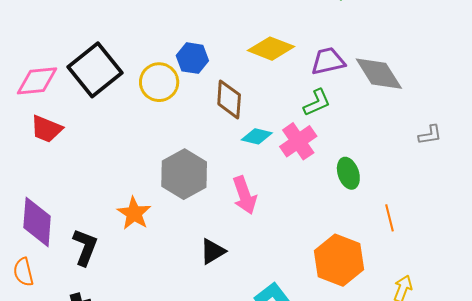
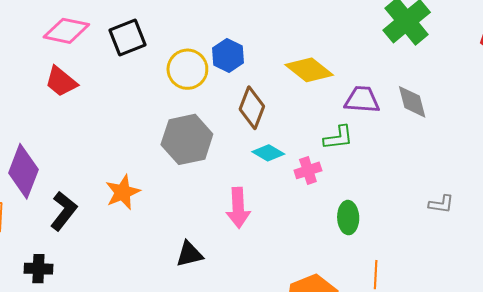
black square: (95, 70) -> (127, 37), size x0.7
gray diamond: (379, 74) -> (412, 102), moved, size x0.7
pink cross: (298, 141) -> (308, 170), size x0.7
gray hexagon: (184, 174) -> (187, 139), moved

